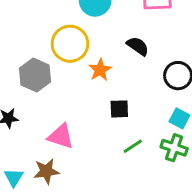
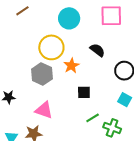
gray hexagon: (35, 75) -> (42, 74), moved
green cross: (174, 148) -> (112, 128), moved

